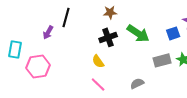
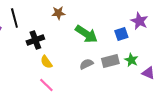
black line: (66, 17) -> (14, 18), turned -30
black cross: (108, 37) -> (35, 40), moved
gray semicircle: (137, 83) -> (86, 64), moved

